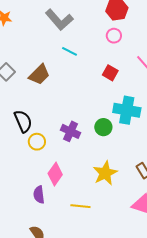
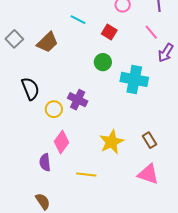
red square: (110, 73) -> (109, 32), moved
green circle: (103, 127) -> (103, 62), moved
yellow circle: (37, 142) -> (54, 109), moved

